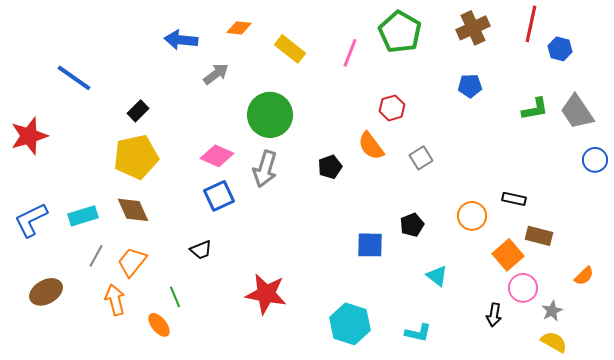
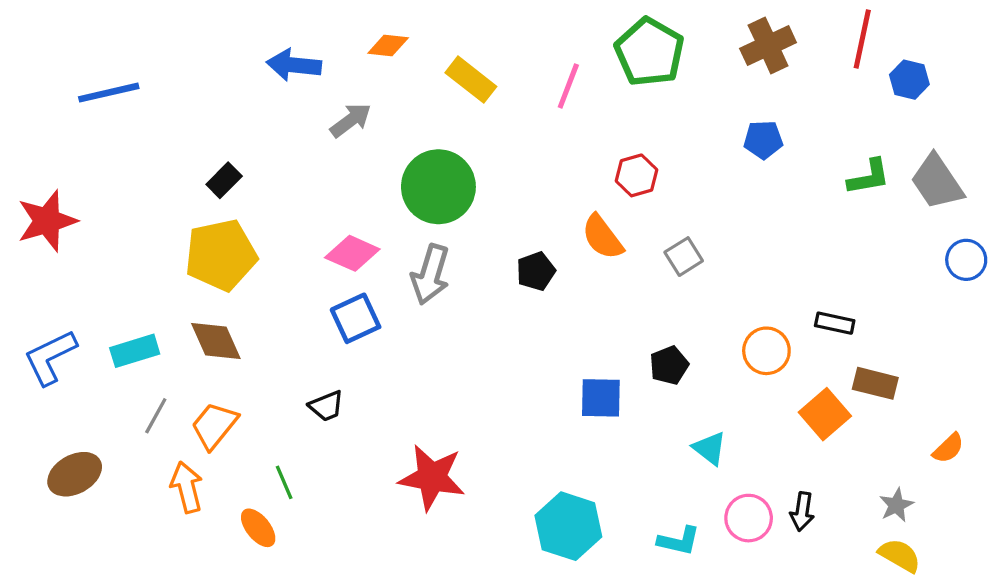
blue line: (74, 78) -> (109, 93), moved, turned -48
pink circle: (523, 288) -> (749, 518), moved

